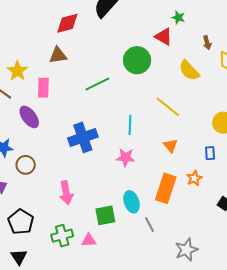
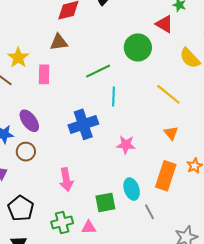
purple ellipse: (29, 117) -> (29, 121), moved
cyan line: (130, 125) -> (114, 97), moved

